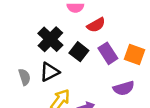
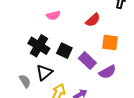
red semicircle: (96, 25) -> (93, 20), moved
purple rectangle: (108, 53) -> (87, 61), moved

